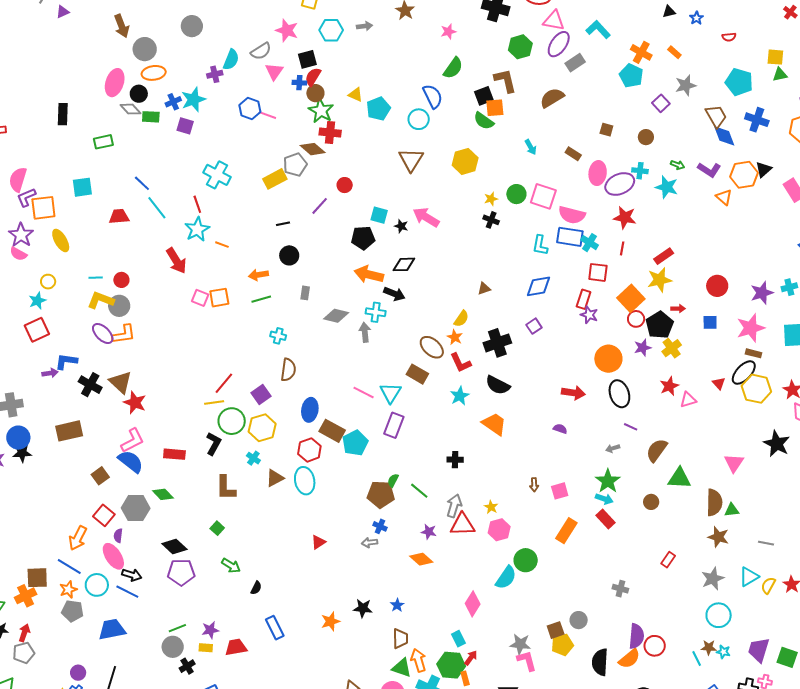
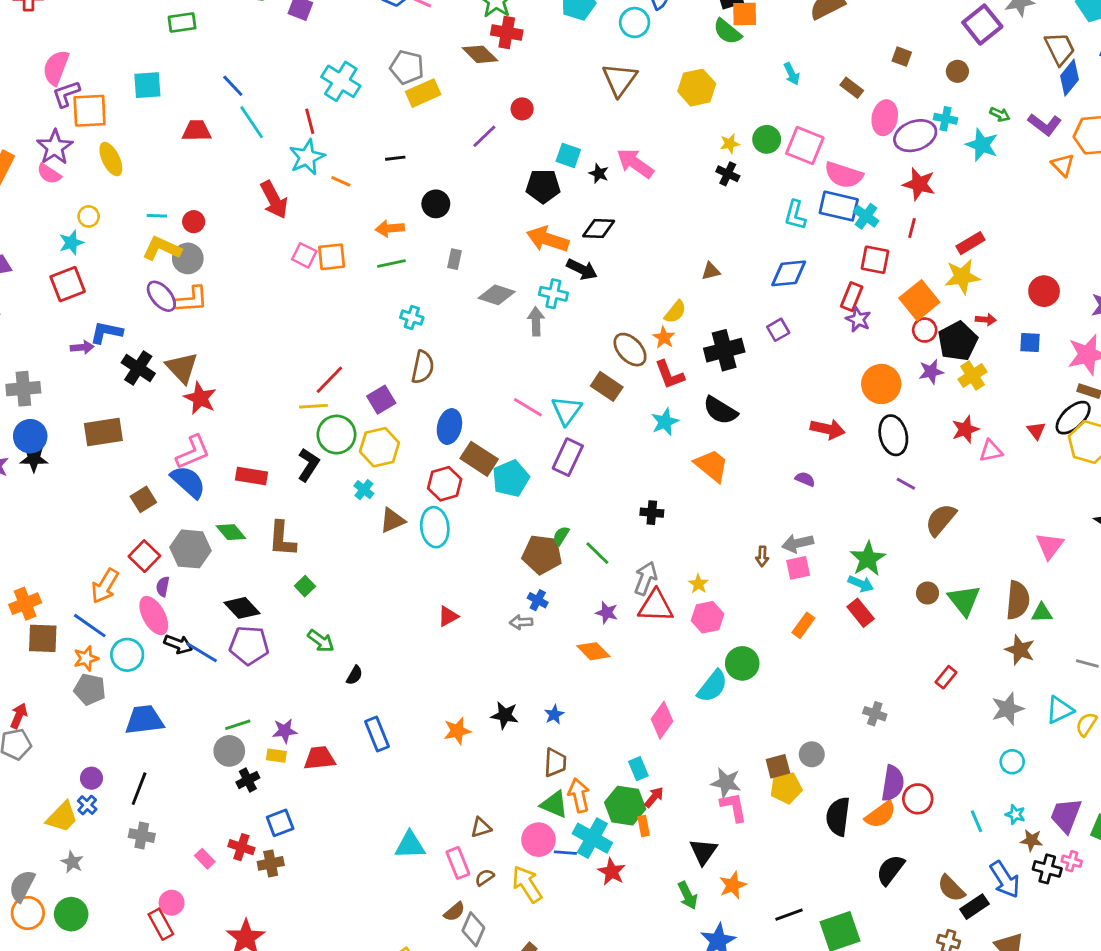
purple square: (661, 103) -> (982, 25), size x1.5
blue diamond: (724, 136) -> (1070, 78), turned 55
gray pentagon: (295, 165) -> (407, 67), moved, turned 30
black line: (283, 224) -> (395, 158), moved
gray arrow: (613, 448) -> (798, 543), moved, size x1.5
green triangle: (679, 478) -> (964, 600), moved, turned 45
brown L-shape: (226, 488) -> (282, 539), moved
orange rectangle: (566, 531) -> (803, 625), size x0.7
blue line: (127, 592) -> (202, 652), moved
orange cross: (26, 596) -> (25, 604), moved
cyan circle: (719, 615) -> (1012, 762), size x0.7
brown star: (709, 648) -> (1031, 840), moved

